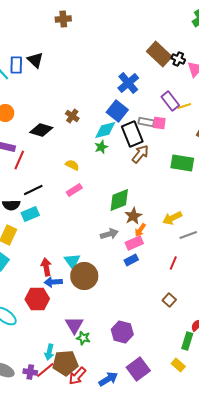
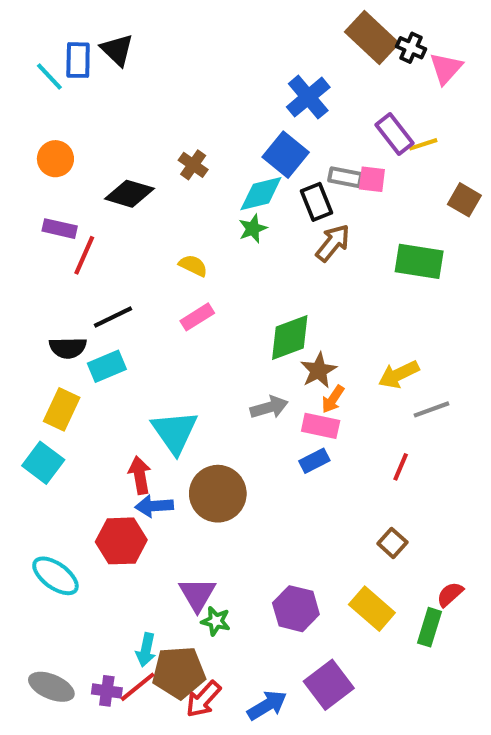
black rectangle: (132, 134) -> (316, 202), size x0.7
pink rectangle: (134, 243) -> (321, 426), turned 36
cyan triangle: (72, 261) -> (175, 432), moved, size x1.4
yellow rectangle: (178, 365) -> (372, 609), moved, size x1.5

